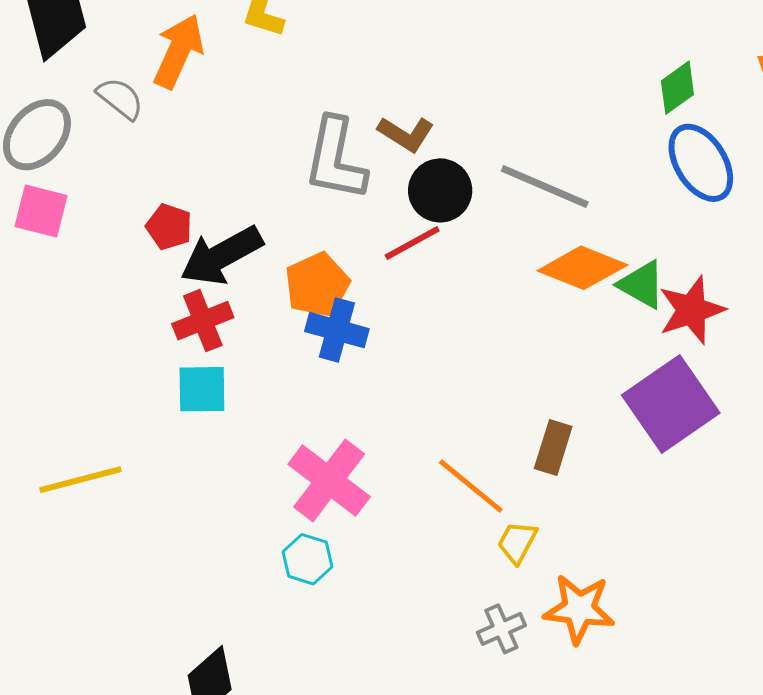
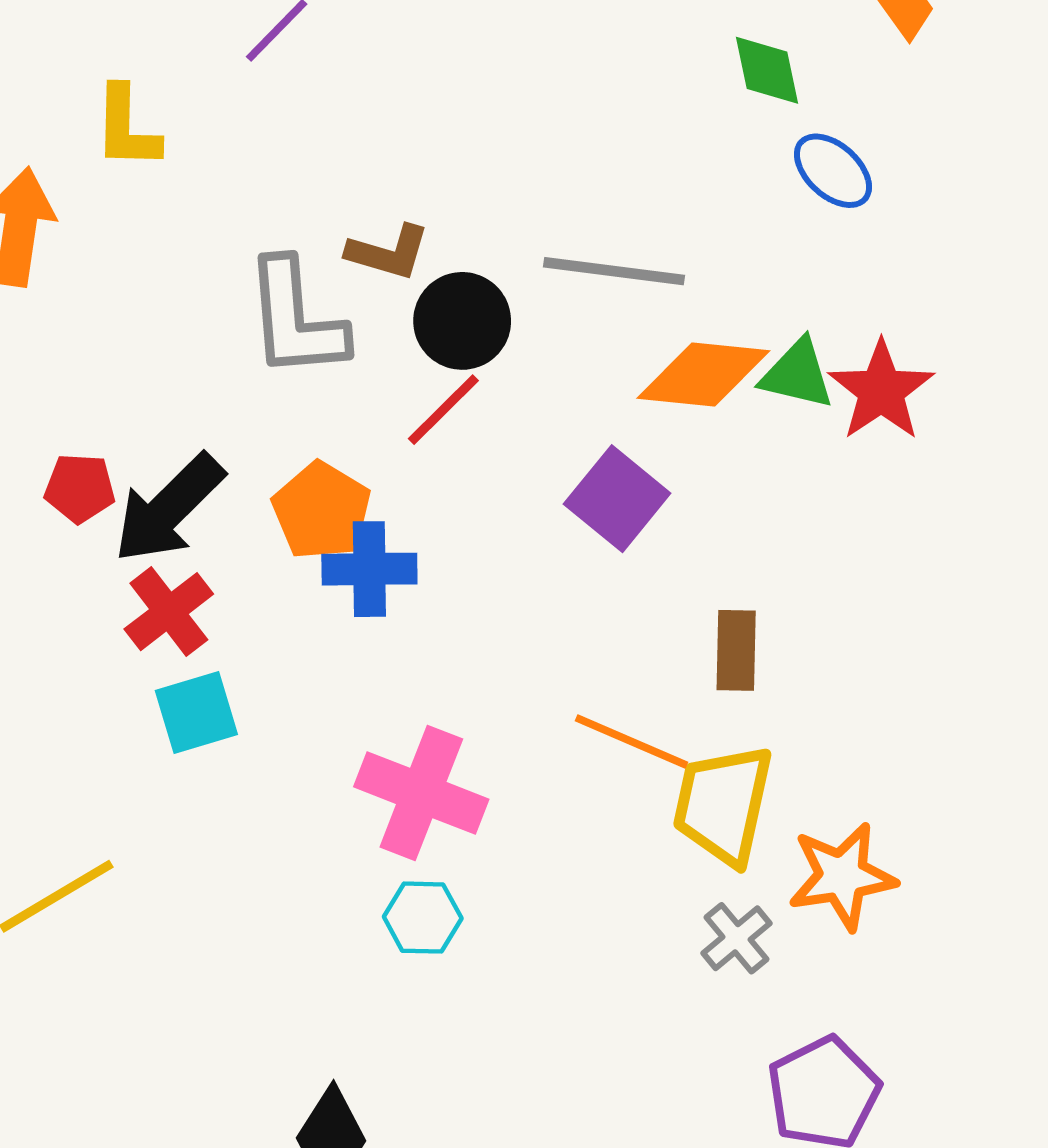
green diamond: (677, 88) -> (767, 70), turned -50
blue ellipse: (701, 163) -> (833, 171), size x0.7
purple square: (671, 404) -> (617, 499), moved, size x0.7
yellow trapezoid: (517, 542) -> (723, 805), size x1.8

